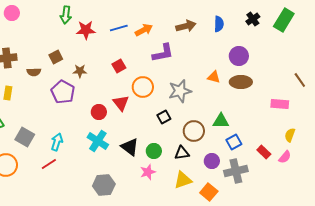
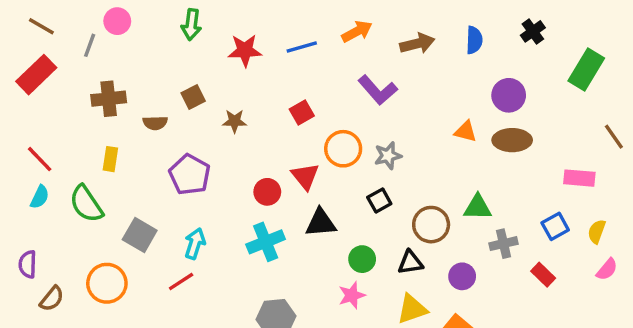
green arrow: (66, 15) -> (191, 25), moved
green rectangle: (284, 20) -> (586, 69), moved
orange arrow: (144, 30) -> (357, 31), moved
purple L-shape: (163, 53) -> (378, 90), turned 60
gray star: (180, 91) -> (388, 156), moved, size x0.7
purple pentagon: (63, 92) -> (190, 175), moved
cyan cross: (98, 141) -> (266, 242), turned 35
blue square: (234, 142) -> (555, 226), moved
black triangle: (130, 147) -> (321, 223), moved, turned -42
red rectangle: (264, 152) -> (543, 275), moved
pink semicircle: (285, 157) -> (607, 269), moved
gray cross: (236, 171) -> (504, 244), moved, size x0.7

